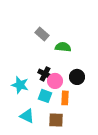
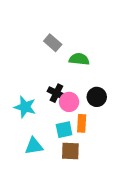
cyan square: (45, 96) -> (64, 130), moved, turned -32
cyan triangle: (27, 116) -> (34, 146), turned -35

